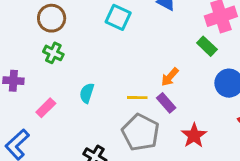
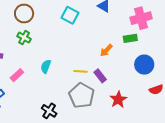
green rectangle: (207, 46) -> (130, 38), turned -56
orange arrow: (170, 77) -> (106, 50), moved

